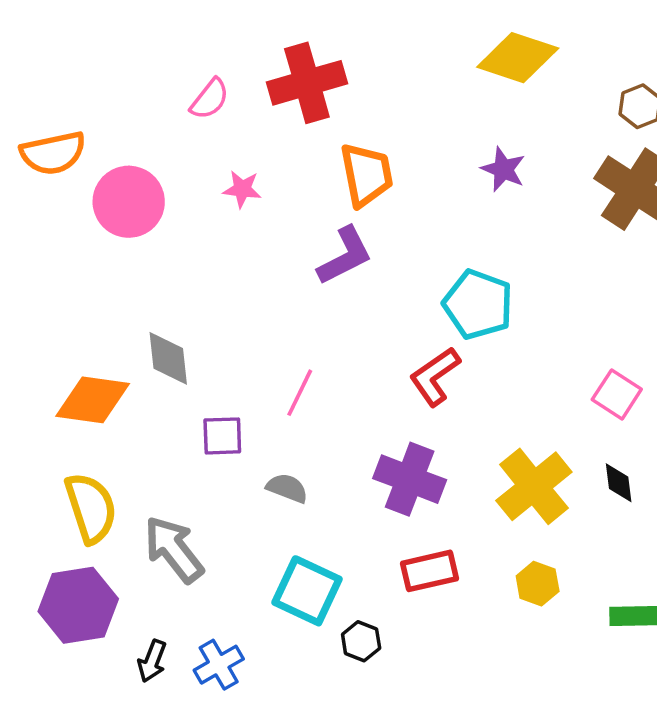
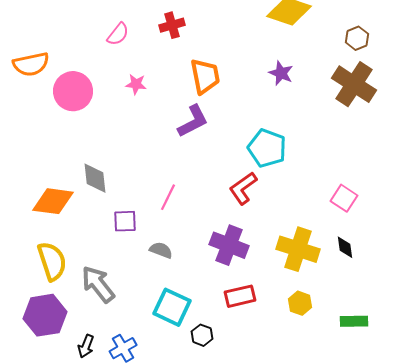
red cross: (307, 83) -> (172, 25), size x0.6
yellow cross: (534, 486) -> (298, 249), turned -33

